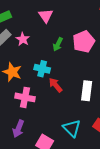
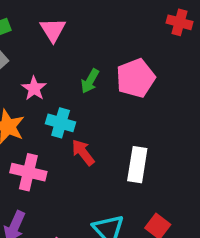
pink triangle: (46, 16) -> (53, 30), moved
pink star: (23, 39) -> (34, 88), moved

